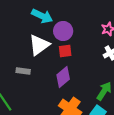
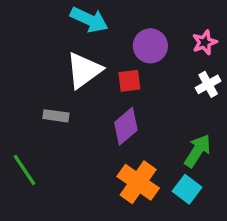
purple circle: (63, 31) -> (150, 46), moved

